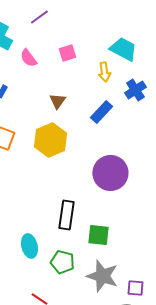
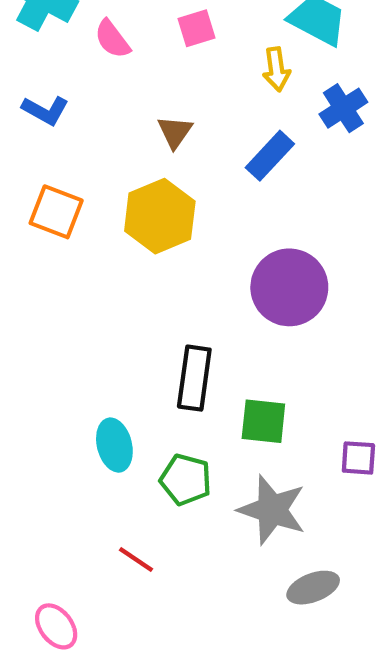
purple square: (135, 288) -> (358, 458), moved

